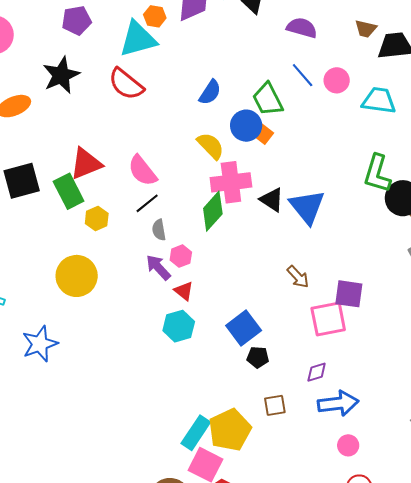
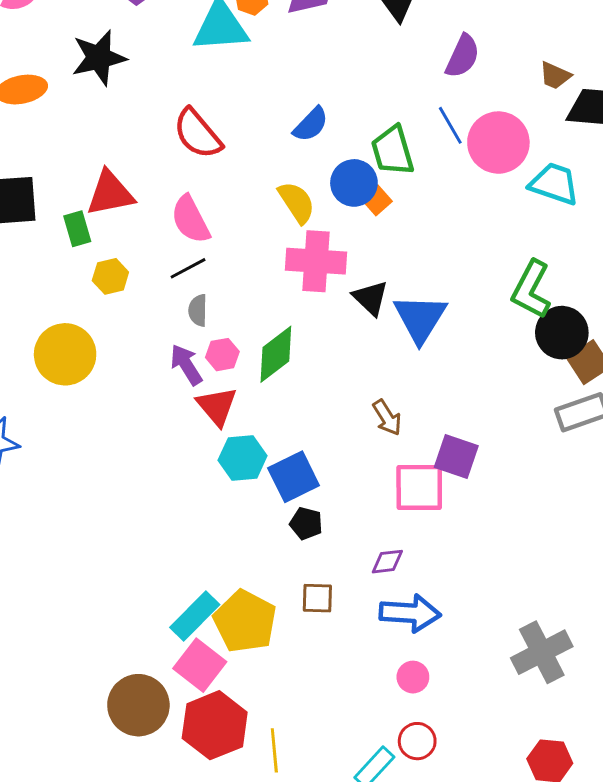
purple semicircle: (302, 28) -> (463, 56), turned 88
pink circle: (337, 80) -> (498, 143), size x1.6
red semicircle: (126, 84) -> (198, 134), moved
green rectangle: (69, 191) -> (77, 229), size x0.7
green diamond: (213, 211) -> (276, 354), moved
red triangle: (184, 291) -> (217, 406), size x1.4
cyan hexagon: (179, 326) -> (243, 458), moved
yellow pentagon: (230, 430) -> (245, 621), turned -30

